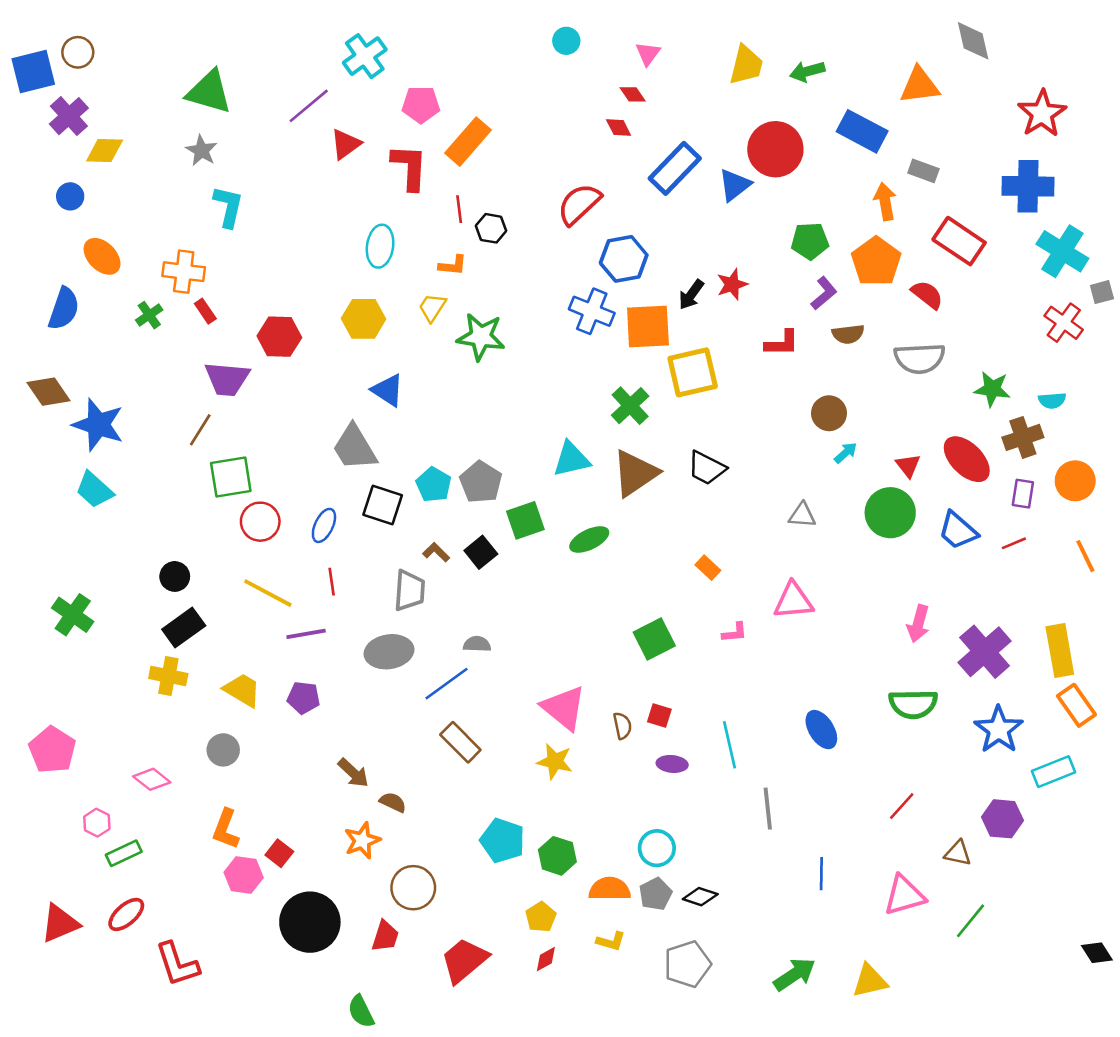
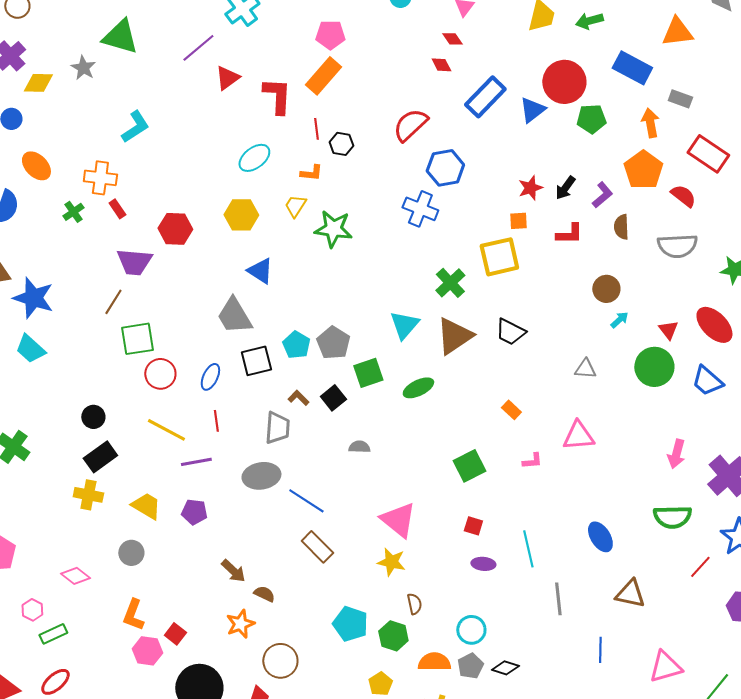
pink pentagon: (421, 105) -> (330, 35), moved
gray star: (202, 150) -> (83, 68), moved
cyan L-shape: (228, 207) -> (135, 127), turned 44
green pentagon: (810, 241) -> (591, 119), moved
cyan ellipse: (380, 246) -> (254, 158), turned 44
black arrow: (691, 295) -> (565, 188), moved
orange square: (648, 327) -> (518, 221), moved, size x0.5
brown semicircle: (848, 334) -> (621, 227), turned 95
cyan triangle: (571, 459) -> (404, 325), turned -36
black square: (383, 505) -> (256, 361), turned -32
gray semicircle: (477, 644) -> (359, 447), moved
blue line: (446, 684) -> (306, 501), turned 69
brown semicircle: (622, 726) -> (414, 604), moved
red line: (902, 806) -> (700, 567), moved
brown triangle: (958, 853) -> (630, 594), moved, size x1.4

